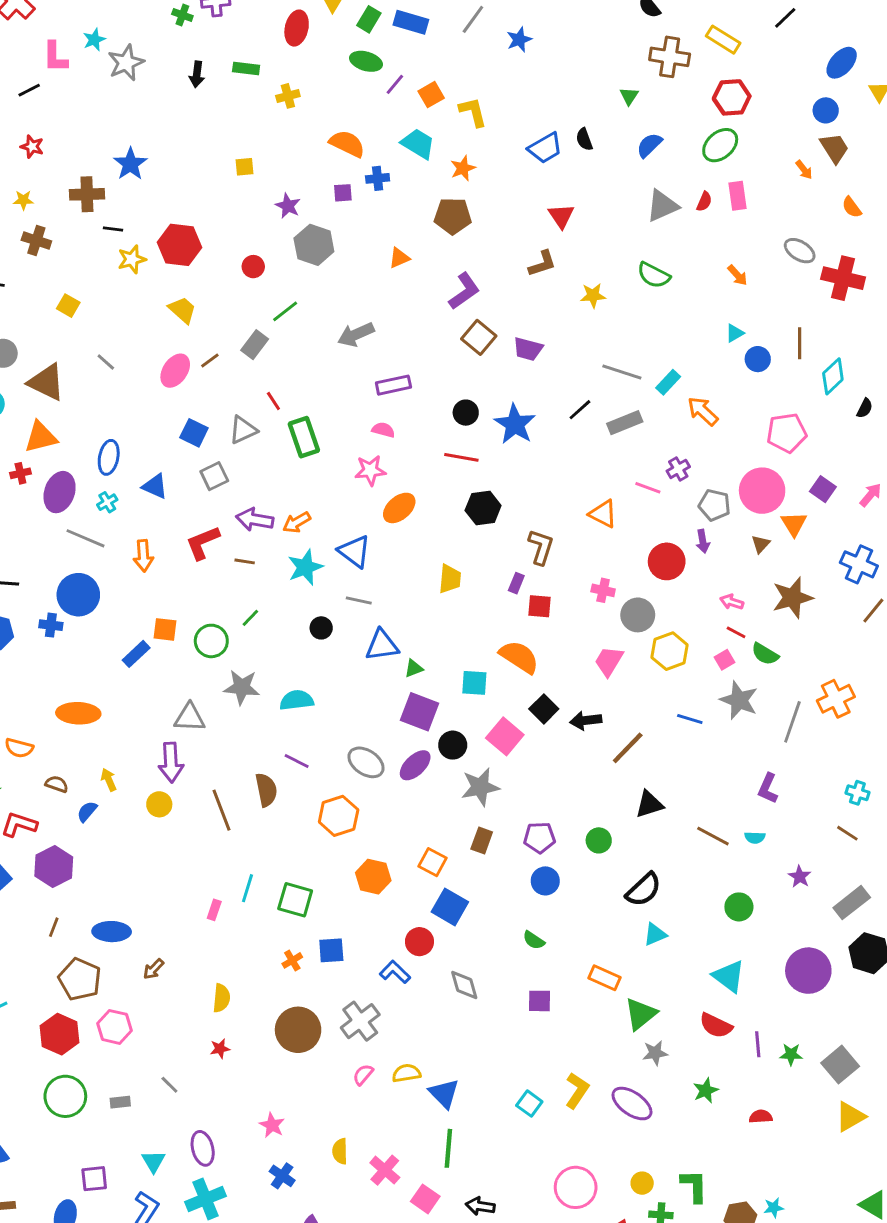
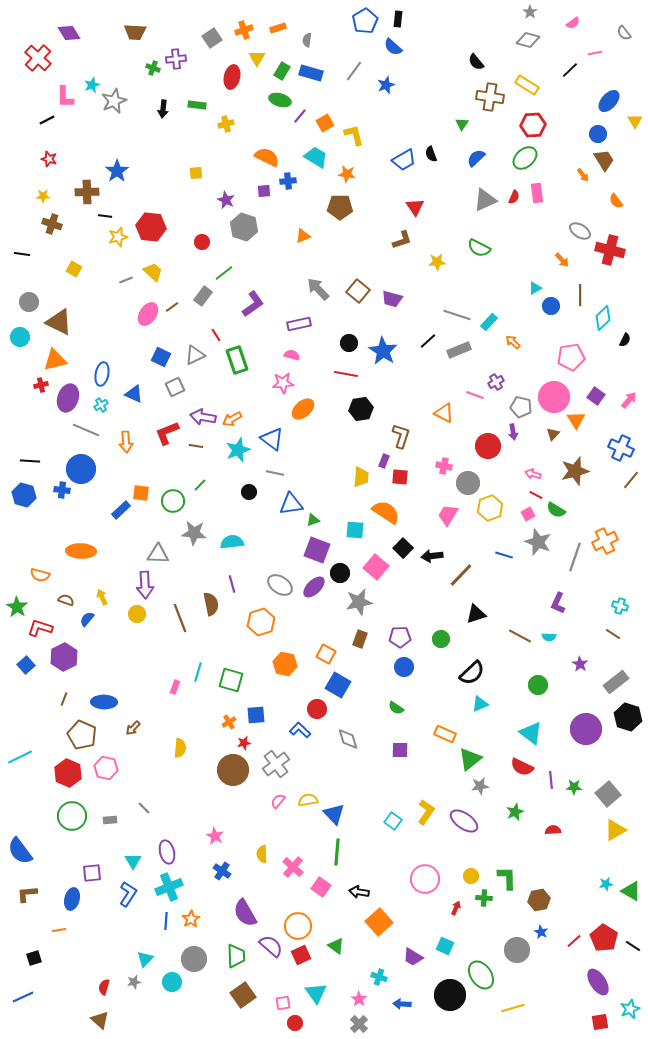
orange star: (463, 168) -> (347, 174), turned 30
orange arrow: (738, 275) -> (562, 260), moved
purple L-shape: (464, 291) -> (253, 304), moved
gray arrow: (356, 334) -> (318, 289), moved, turned 70
gray line: (106, 362) -> (126, 280), moved, turned -64
orange arrow: (703, 411) -> (513, 342), size x0.7
yellow trapezoid: (450, 579) -> (361, 477), moved
purple line: (297, 761) -> (232, 584), turned 48
red star: (220, 1049) -> (244, 743), moved
cyan star: (774, 1208) -> (606, 884), moved

